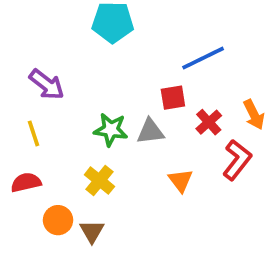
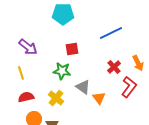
red square: (173, 98) -> (72, 49), moved
gray triangle: (150, 132) -> (83, 87), moved, turned 42
red semicircle: (26, 182) -> (26, 97), moved

